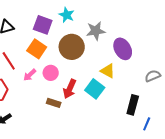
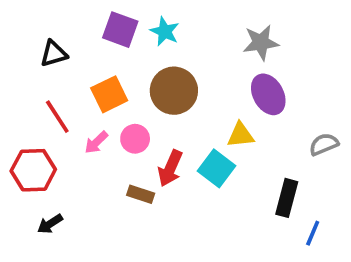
purple square: (43, 25) -> (120, 30), moved
gray star: (96, 31) -> (261, 43), moved
orange square: (37, 49) -> (109, 94), turned 30
yellow triangle: (108, 71) -> (241, 135), turned -35

